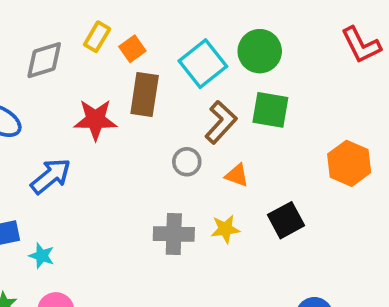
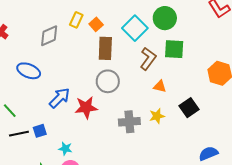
red star: (95, 120) -> (86, 107), moved
gray circle: (187, 162) -> (108, 81), moved, size x1.5
cyan star: (42, 256) -> (65, 149), moved

